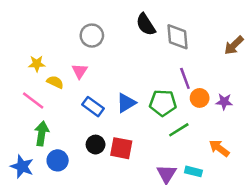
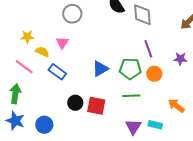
orange circle: (200, 98) -> (154, 74), moved
purple star: (224, 102) -> (180, 59), moved
blue rectangle: (93, 107) -> (57, 72), moved
green line: (179, 130) -> (131, 96), moved, turned 30
green arrow: (42, 133) -> (15, 94), moved
blue circle: (58, 160) -> (44, 125), moved

